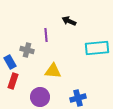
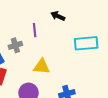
gray cross: (27, 50) -> (15, 45), turned -32

